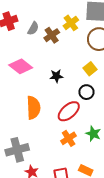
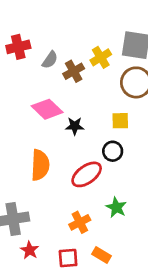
pink diamond: (21, 66) -> (47, 109), moved
yellow square: (90, 69) -> (120, 121), turned 32
orange cross: (69, 138) -> (80, 222), moved

